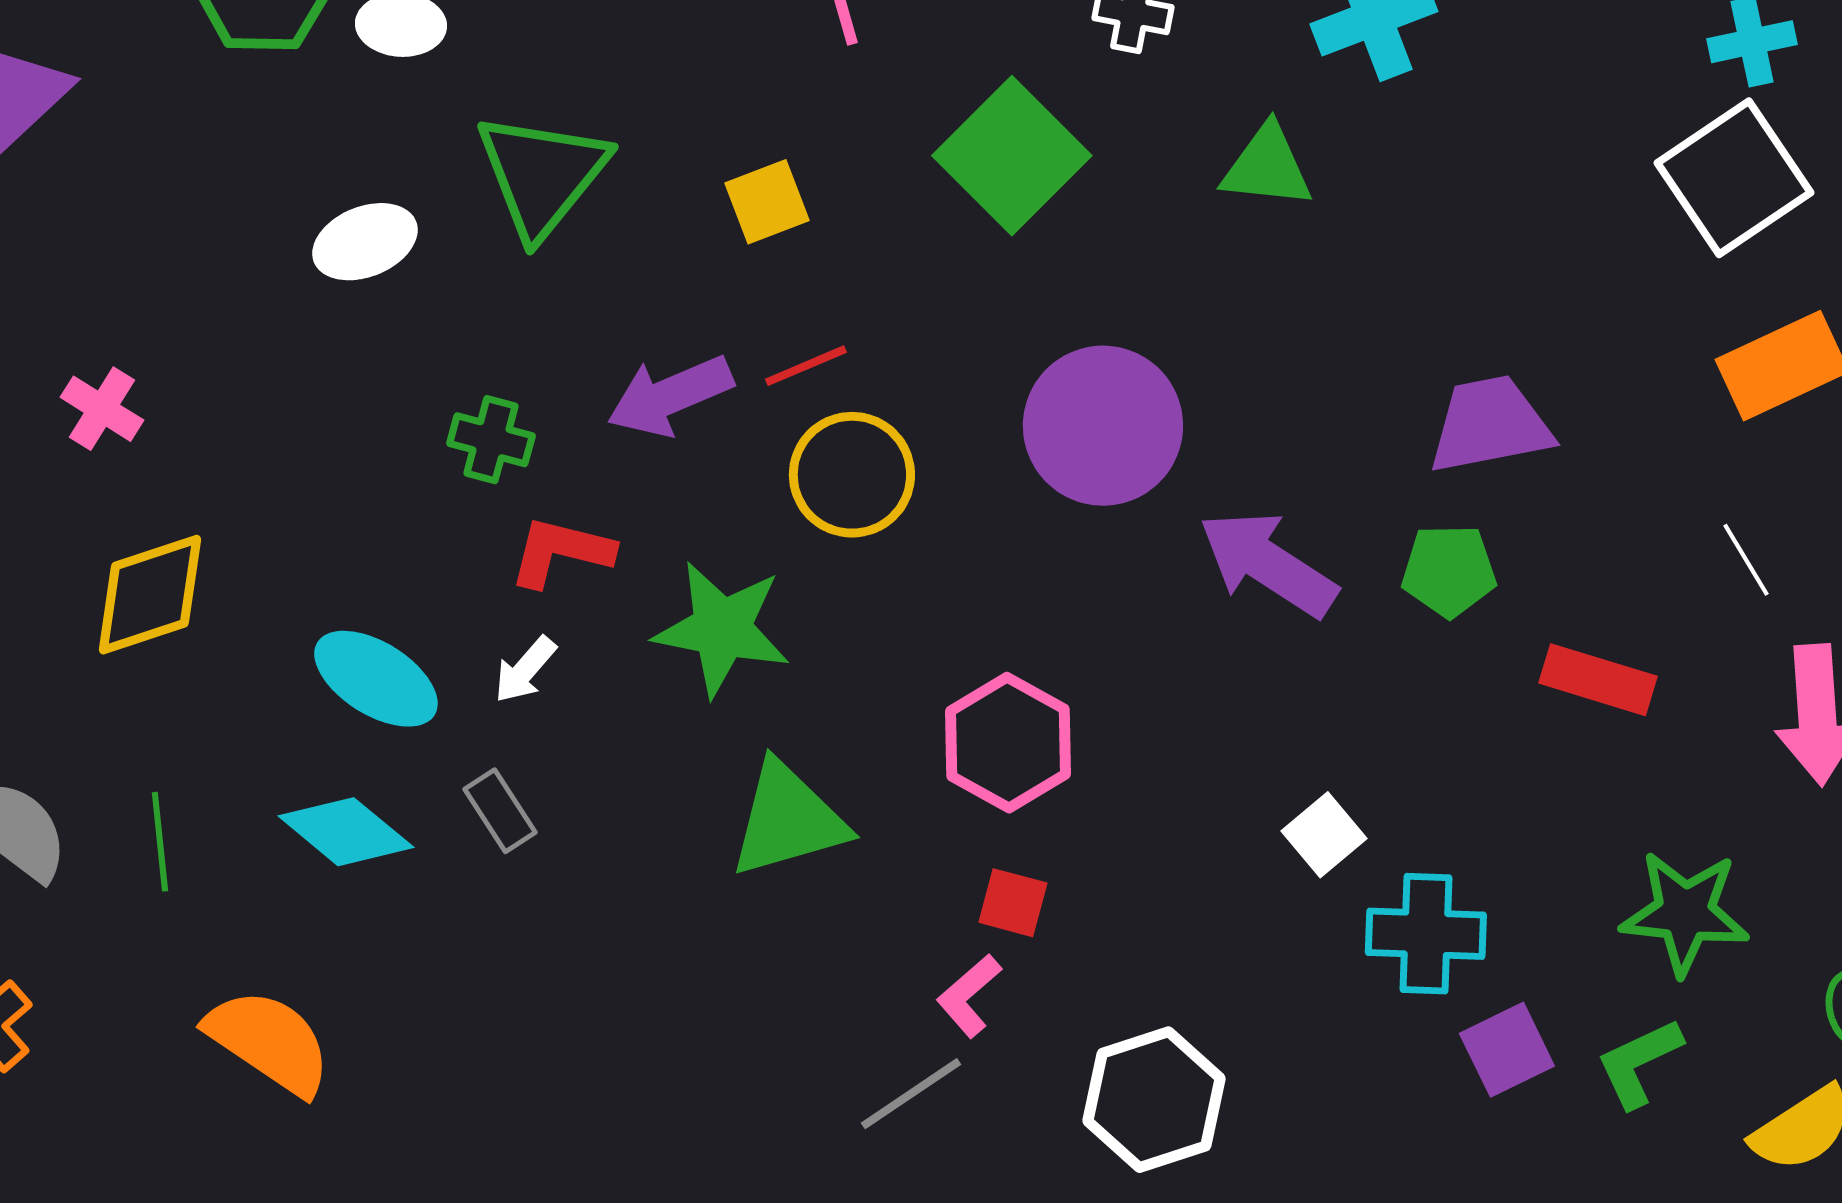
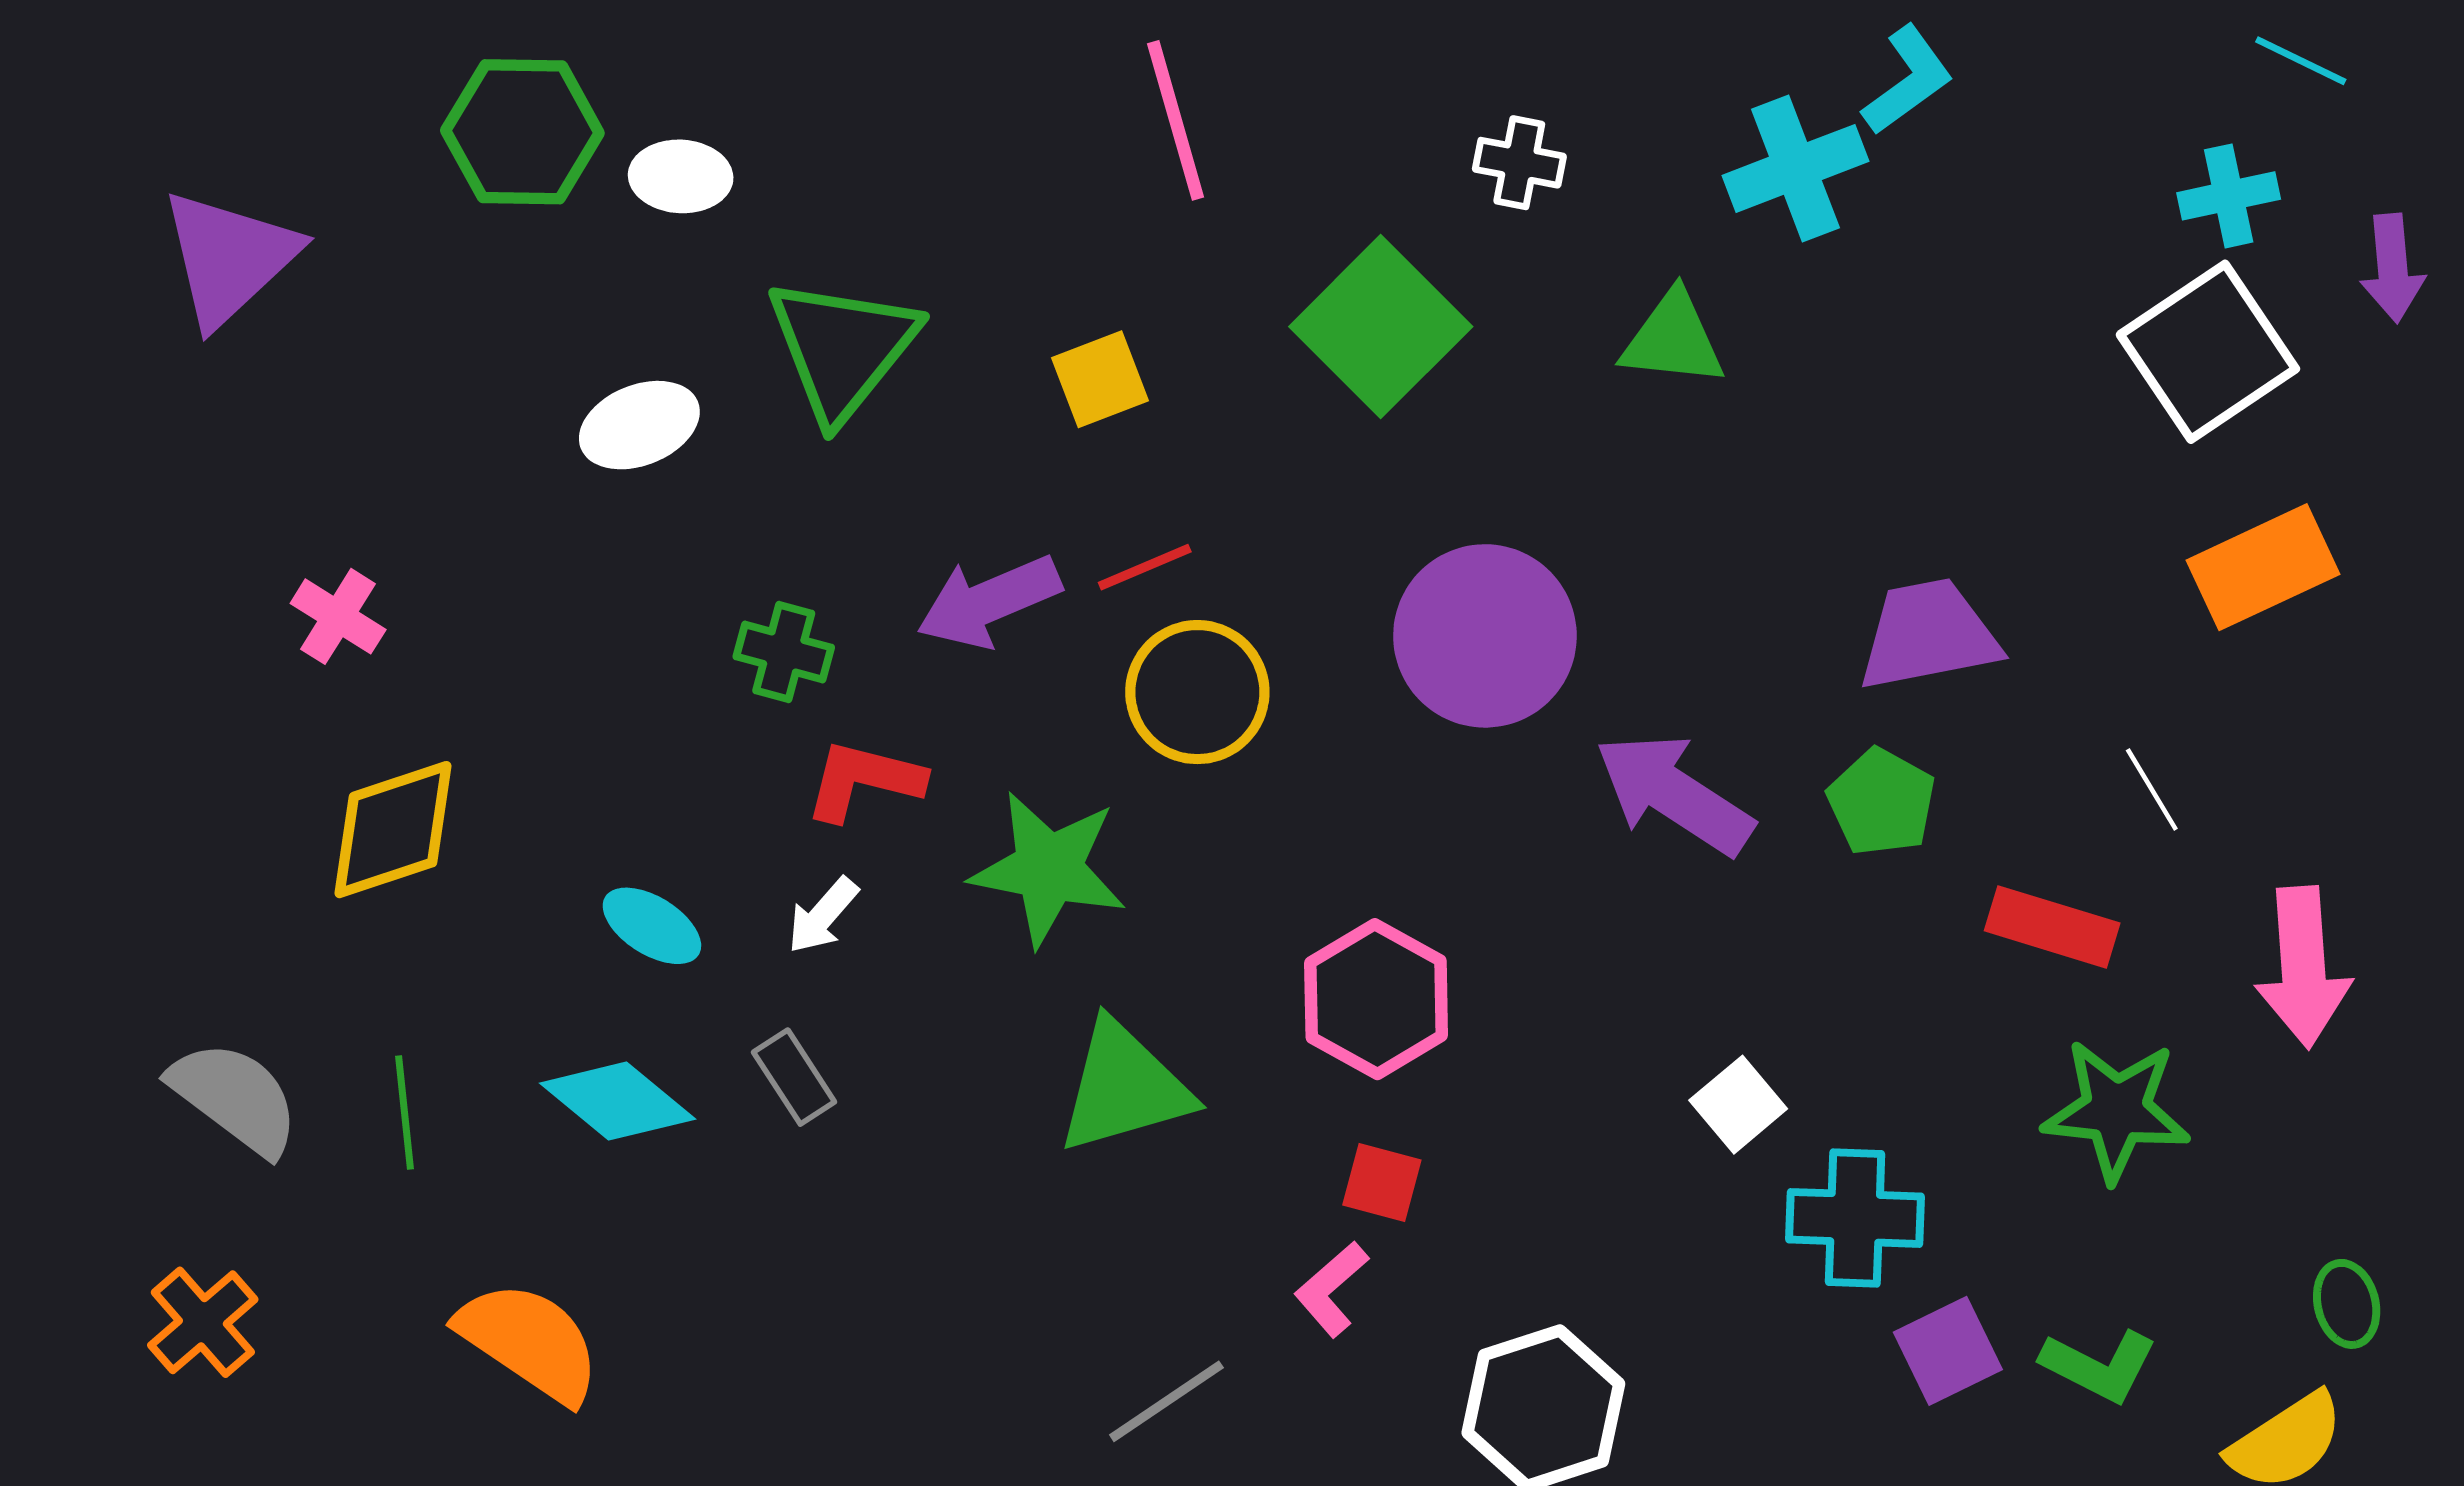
white line: (1746, 560) -> (2152, 789), moved
green pentagon: (1449, 571) -> (1881, 802), turned 30
cyan ellipse: (376, 679) -> (652, 926), size x0.7
green star: (1685, 913) -> (2116, 1110), moved
green L-shape: (1639, 1063) -> (2099, 1366), turned -128
gray line: (911, 1094) -> (1166, 1401), moved

